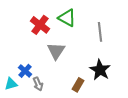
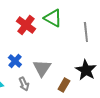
gray triangle: (56, 51) -> (42, 68), moved
blue cross: (25, 71) -> (15, 61), moved

